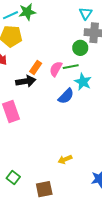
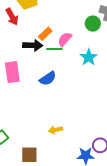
green line: (71, 67) -> (54, 49), moved
blue semicircle: (66, 96) -> (48, 78), moved

